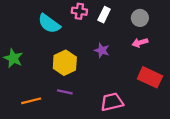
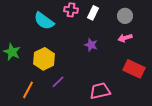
yellow hexagon: (65, 63) -> (44, 59), moved
purple line: (65, 92) -> (58, 82), turned -56
orange line: (31, 101) -> (28, 90), turned -48

